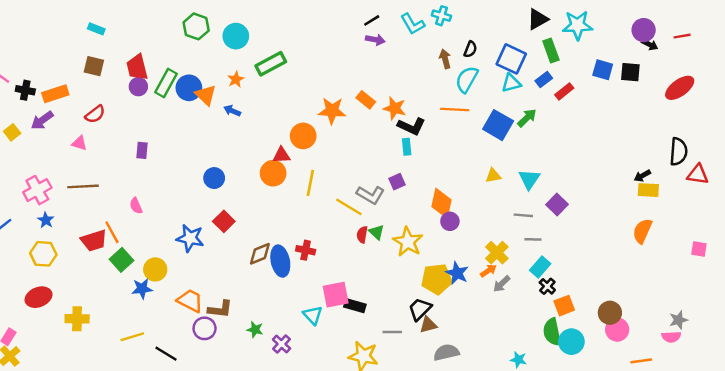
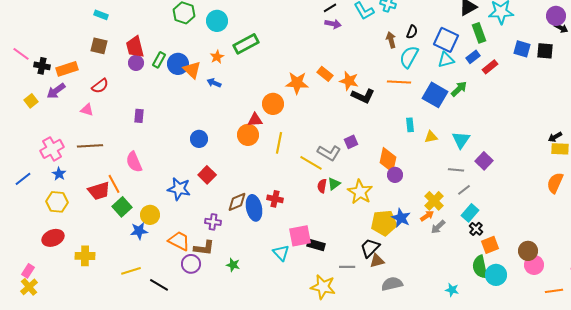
green rectangle: (166, 83) -> (159, 60), size x0.7
cyan rectangle: (407, 147) -> (410, 125), moved
pink semicircle: (136, 206) -> (134, 162), size x1.5
green triangle: (377, 232) -> (334, 184), turned 40
gray line: (533, 239) -> (464, 190), turned -40
purple cross: (282, 344) -> (213, 222), moved, turned -35

